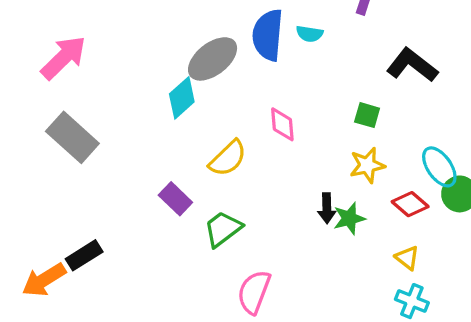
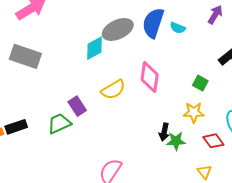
pink diamond: (282, 124) -> (150, 77), size x1.4
gray rectangle: (72, 137) -> (25, 56), turned -36
green trapezoid: (223, 229) -> (59, 123), moved

